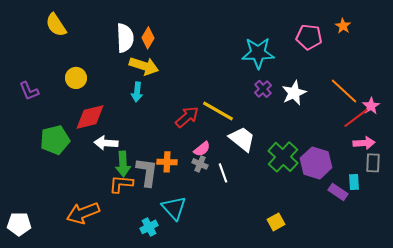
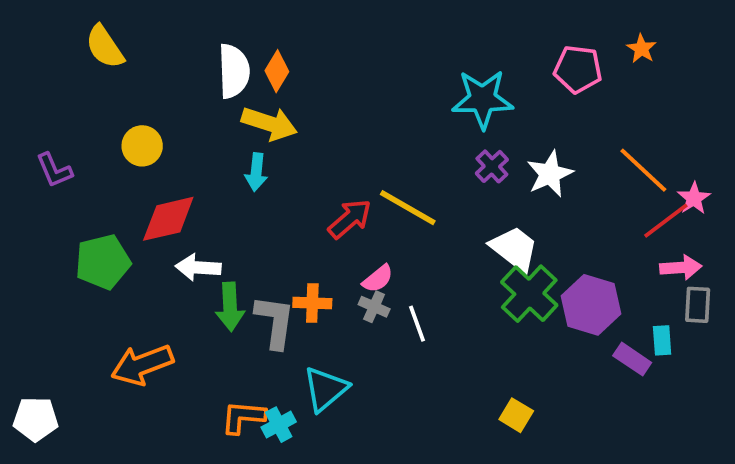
white trapezoid: (242, 139) -> (514, 249), moved
orange L-shape: (121, 184) -> (243, 417), moved
cyan triangle: (174, 208) -> (325, 389), turned 32
orange arrow: (83, 213) -> (142, 365), moved
yellow square: (276, 222) -> (516, 415), turned -30

